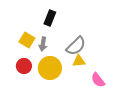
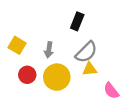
black rectangle: (50, 18) -> (77, 21), moved
yellow square: (27, 40) -> (17, 45), moved

